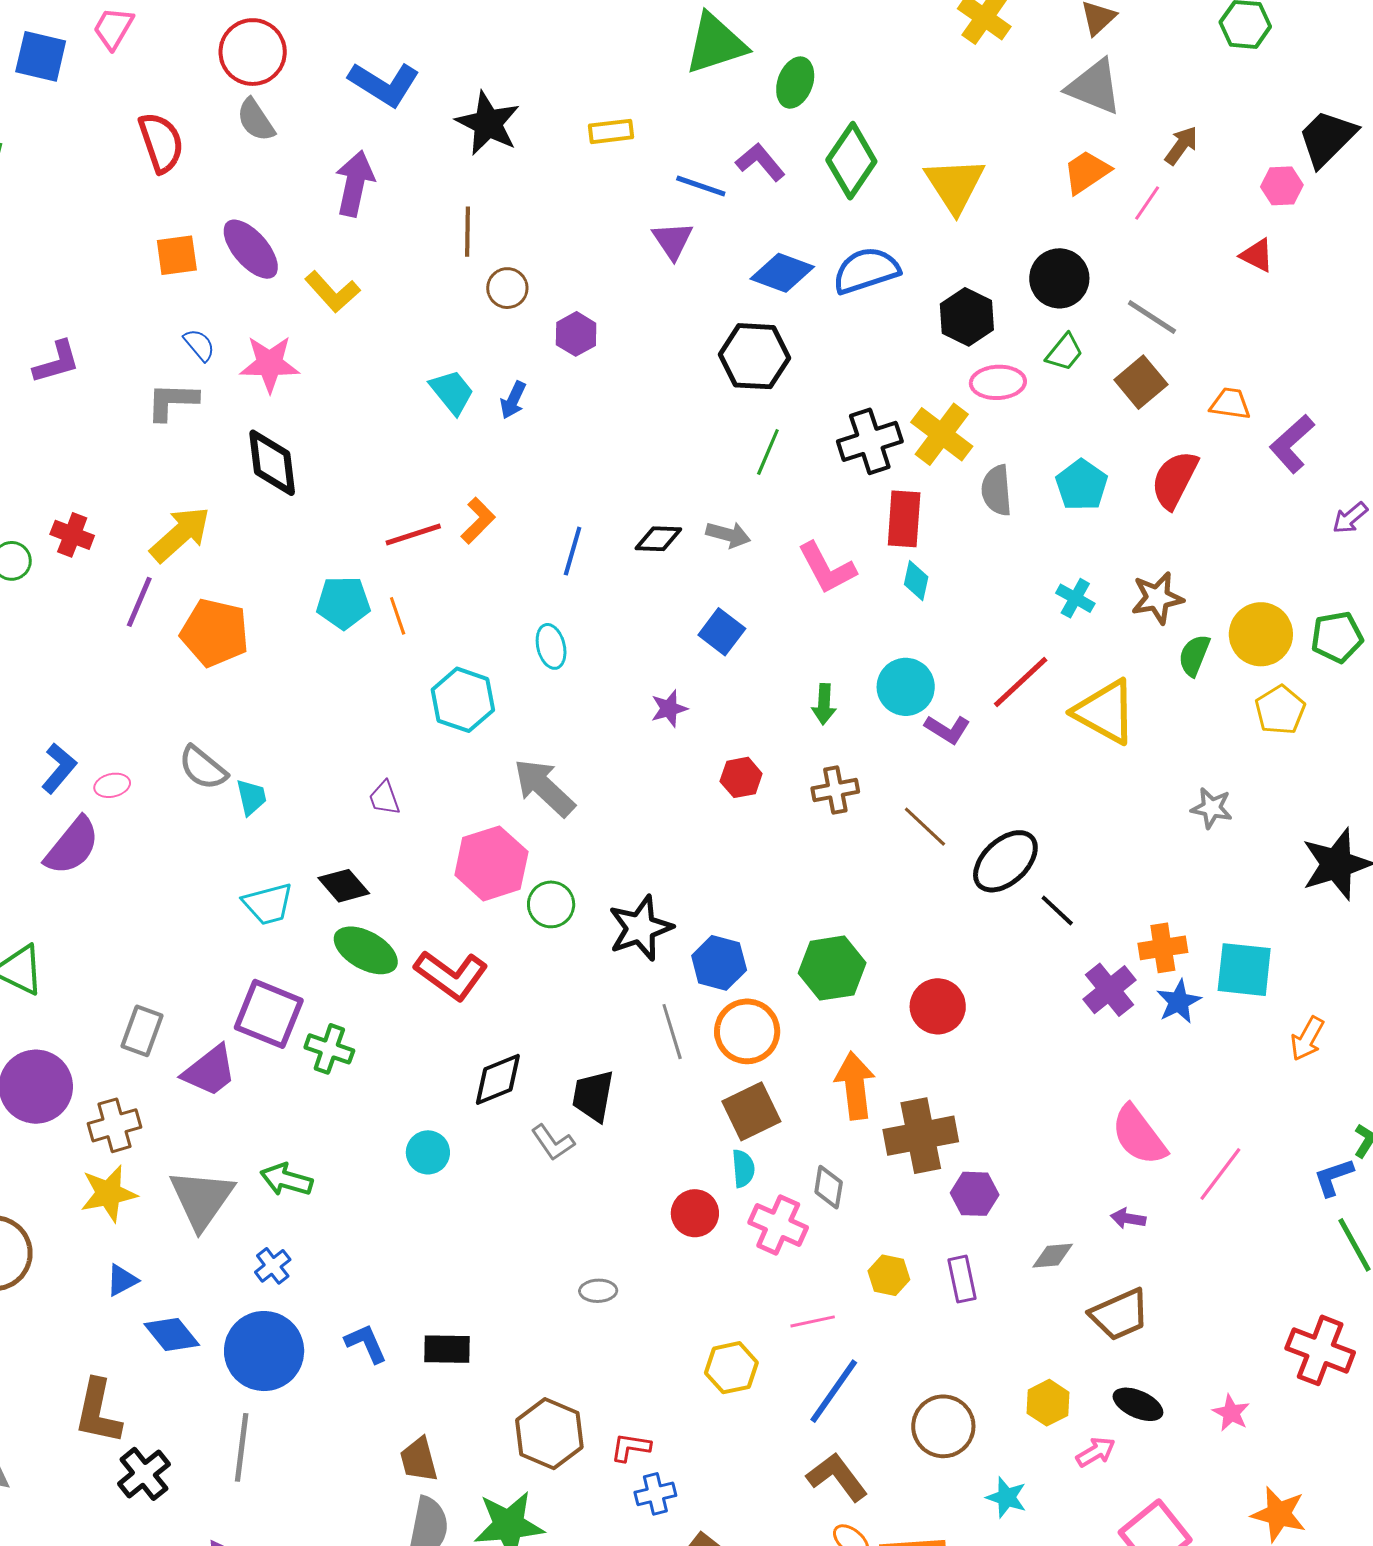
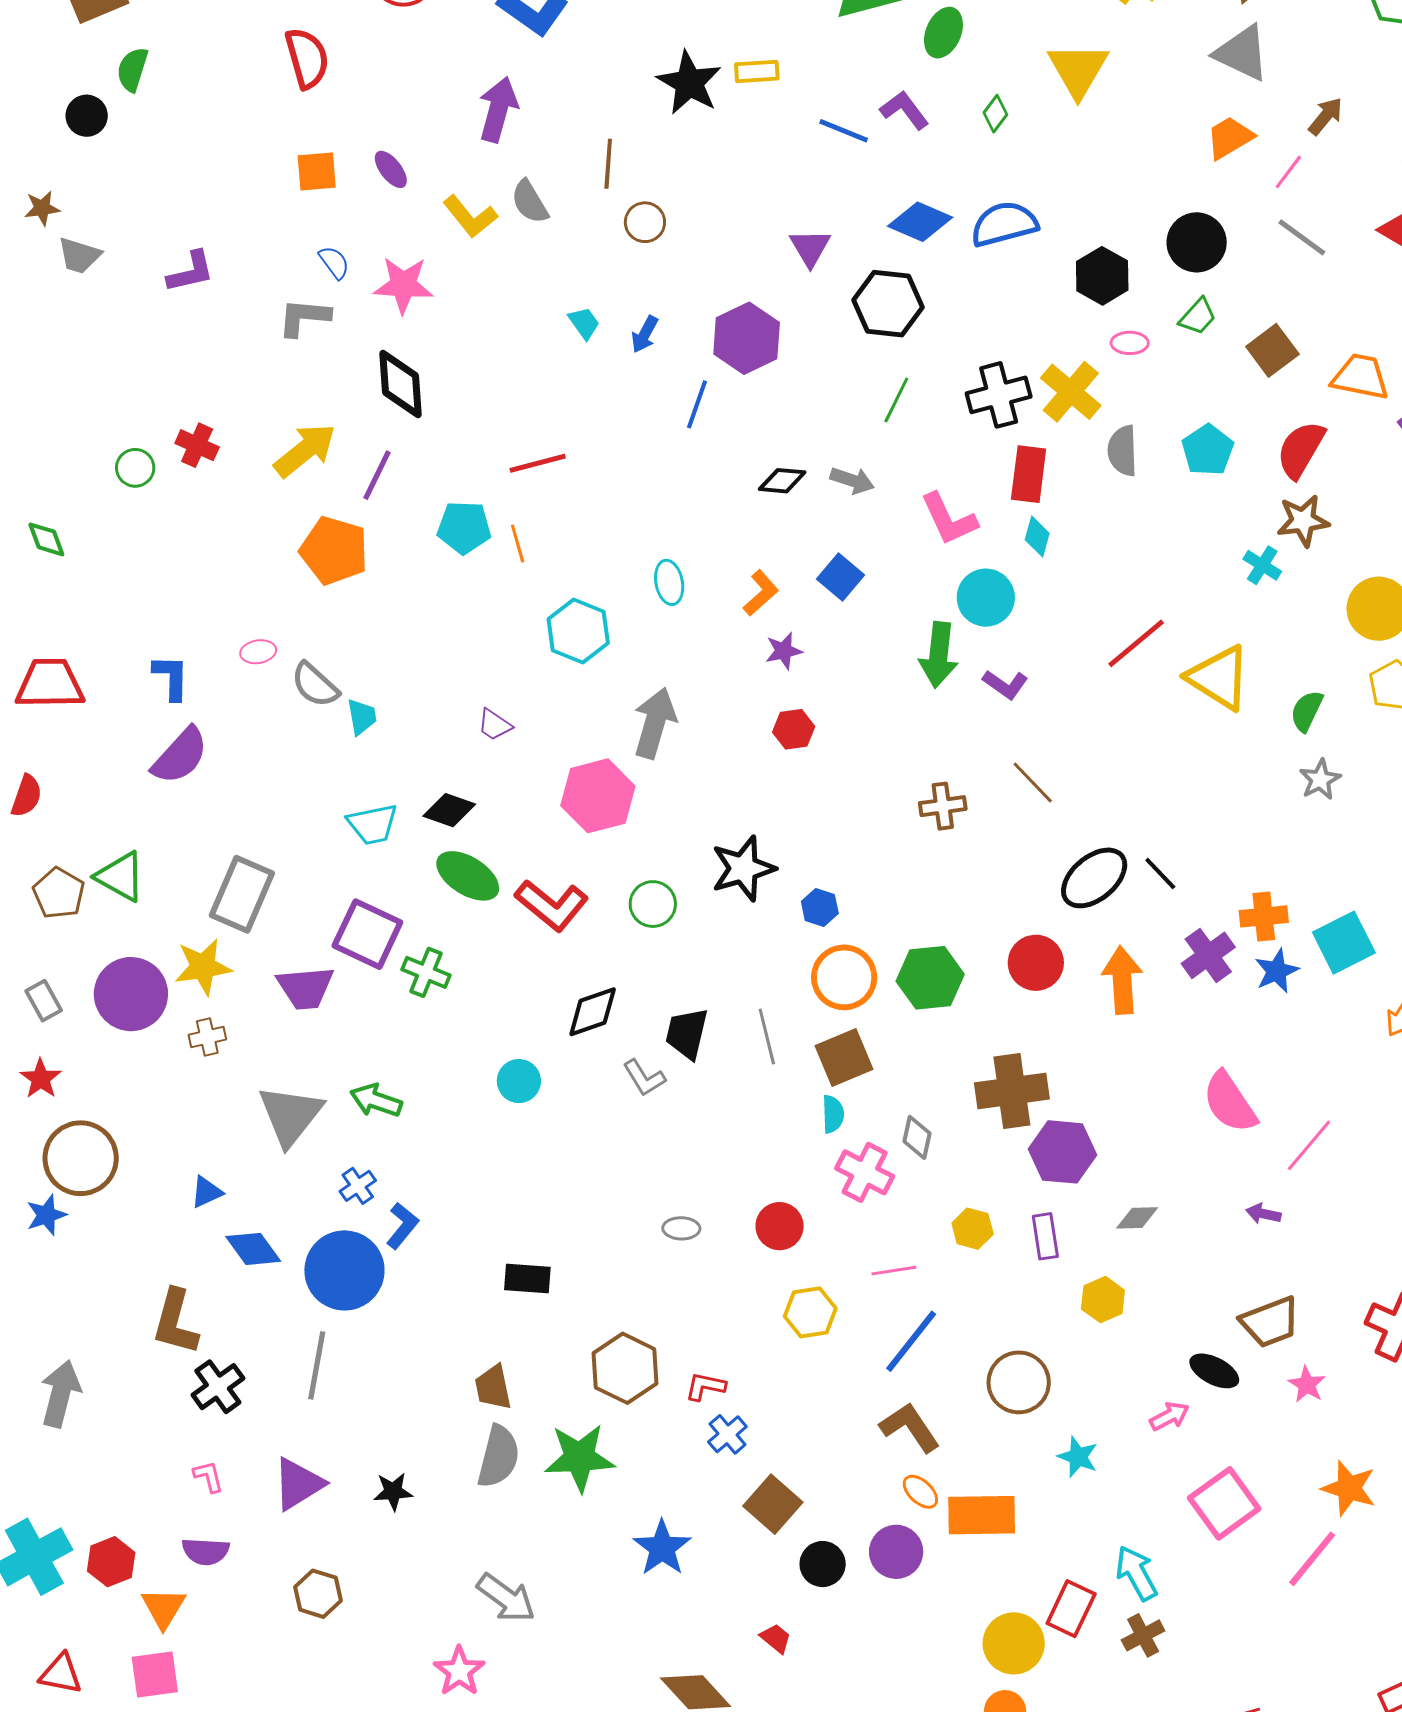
gray semicircle: (256, 120) -> (530, 202), moved
black star: (488, 123) -> (689, 83), moved
green diamond: (851, 161) -> (995, 114), size x0.5
yellow triangle: (955, 185) -> (1078, 70), moved
purple triangle: (673, 240) -> (810, 248), moved
purple ellipse: (251, 249) -> (391, 169), size x0.6
gray line: (1152, 317) -> (1302, 237), moved
purple hexagon: (576, 334) -> (747, 338), moved, size x1.6
pink ellipse: (998, 382) -> (1130, 343), size x0.7
cyan trapezoid: (452, 392) -> (584, 323), size x0.7
orange trapezoid: (1230, 404) -> (1361, 377), size x1.4
orange L-shape: (478, 521) -> (761, 593), moved
blue line: (573, 551) -> (697, 404), moved
cyan cross: (1075, 598) -> (1262, 565), moved
brown star: (1157, 598) -> (1303, 521), moved
purple line: (139, 602) -> (377, 475), moved
green semicircle: (1194, 655) -> (1307, 711), moved
cyan circle: (906, 687) -> (986, 598), moved
green arrow: (824, 704) -> (939, 655), size x1.6
purple L-shape: (947, 729) -> (1005, 684), moved
blue L-shape: (59, 768) -> (171, 677), turned -42
red hexagon: (741, 777) -> (794, 729), moved
pink ellipse: (112, 785) -> (258, 652), moved
gray arrow: (544, 788) -> (655, 723), turned 60
brown cross: (835, 790) -> (943, 806), moved
purple trapezoid: (384, 798) -> (495, 725), turned -39
gray star: (1212, 808) -> (1320, 780), turned 30
black ellipse: (1005, 861) -> (1094, 878), moved
black diamond: (344, 886) -> (449, 810), turned -33
green circle: (551, 904) -> (653, 904), moved
blue hexagon: (719, 963) -> (820, 907), size x0.7
green hexagon: (832, 968) -> (930, 978), moved
cyan square: (1244, 970) -> (1344, 943), turned -36
gray rectangle: (142, 1031) -> (242, 894), moved, size x1.5
gray line: (672, 1032) -> (767, 1036), moved
purple trapezoid: (210, 1071) -> (305, 988), turned 30
orange arrow: (855, 1086) -> (1122, 980), moved
brown cross: (114, 1125) -> (207, 1037), size x0.7
yellow star: (109, 1193) -> (203, 967), moved
purple hexagon: (975, 1194) -> (1063, 1152), size x1.4
red circle: (695, 1213) -> (780, 1226), moved
purple arrow: (1128, 1218) -> (1263, 1214), moved
brown trapezoid: (1120, 1315) -> (1270, 1322), moved
blue L-shape: (366, 1343) -> (402, 1226), moved, turned 60
yellow hexagon: (1048, 1403) -> (1103, 1300), moved
blue cross: (655, 1494) -> (727, 1434), turned -30

